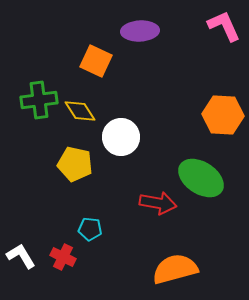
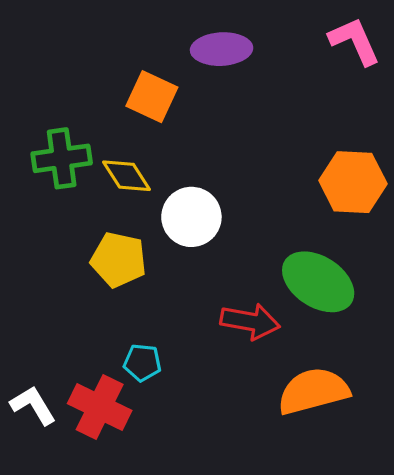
red cross: (63, 257) -> (100, 407), size x1.5
orange semicircle: (175, 269) -> (313, 391), moved

